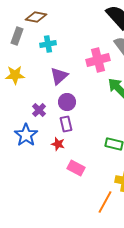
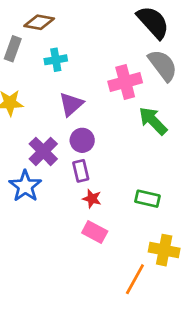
purple cross: (39, 110) -> (43, 151), size x1.5
red star: (58, 144) -> (92, 199), moved

